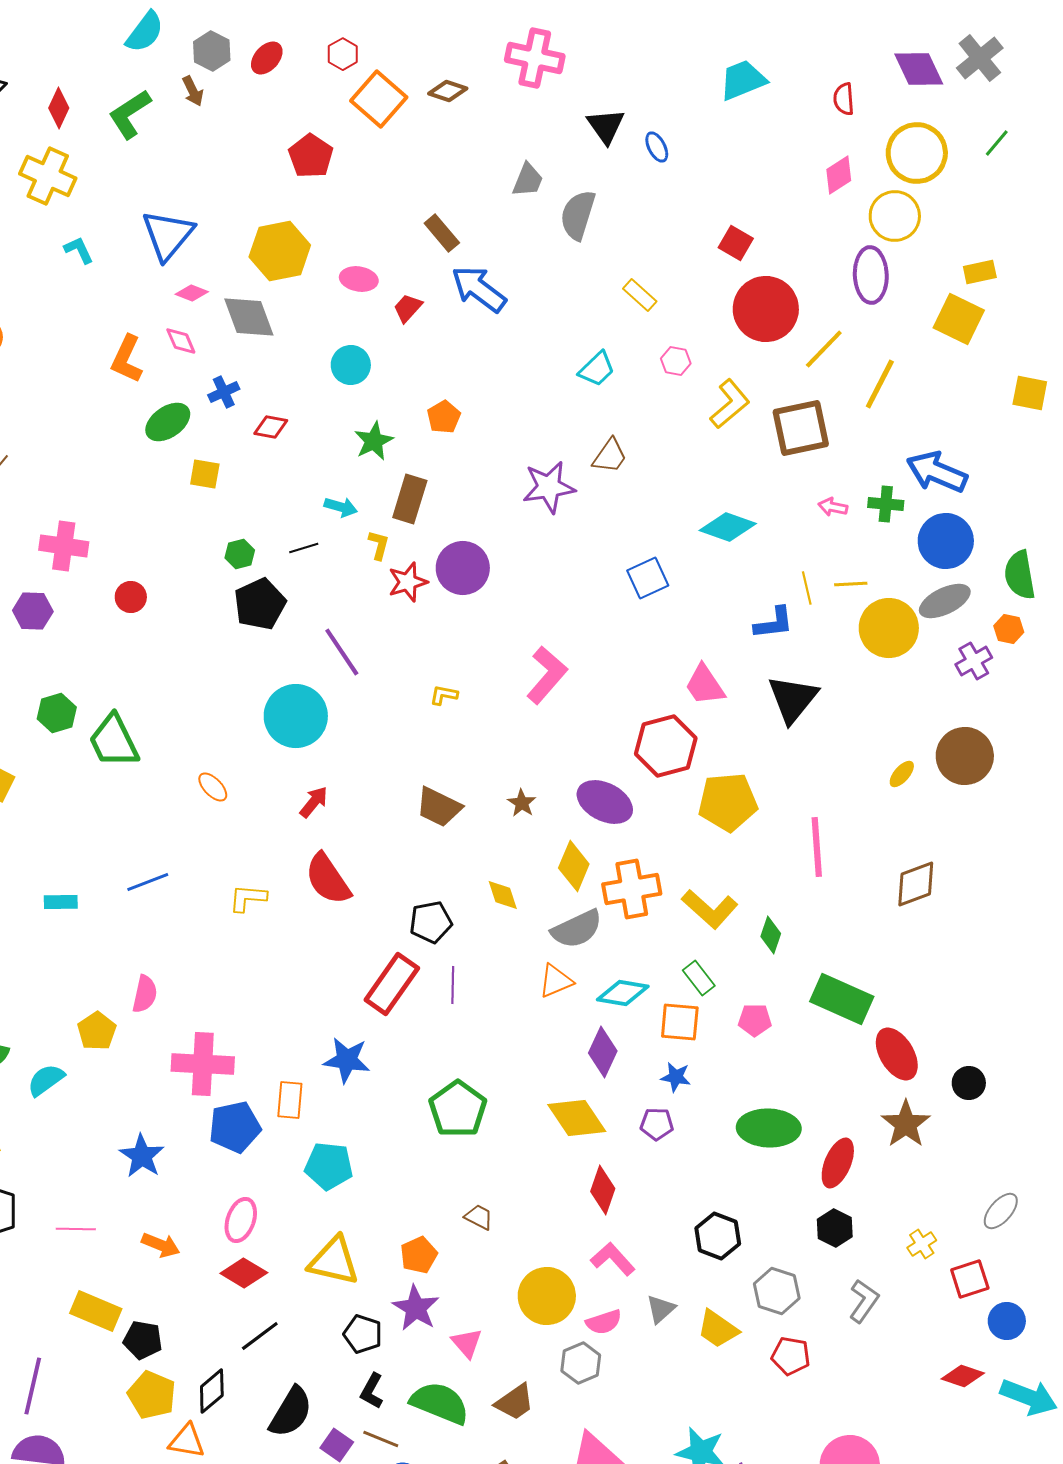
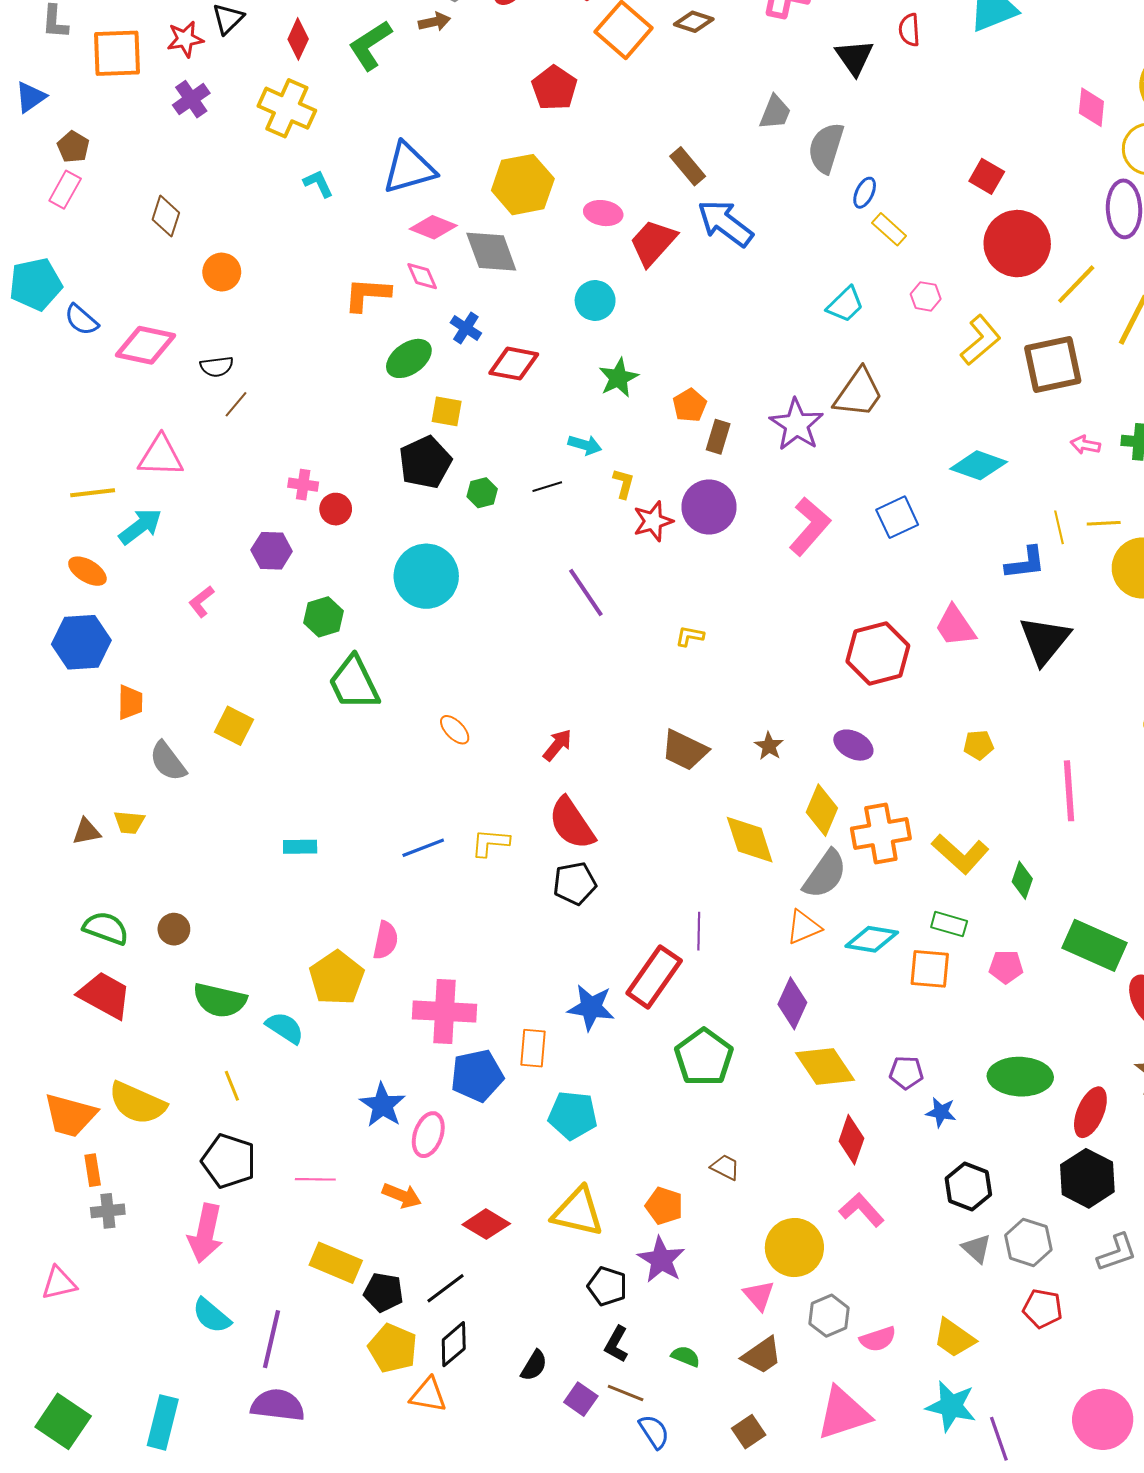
brown arrow: (193, 91) -> (434, 22), turned -76
red semicircle: (844, 99) -> (909, 30), moved
blue ellipse: (657, 147) -> (865, 193), moved, turned 52
pink diamond: (839, 175) -> (1091, 107), turned -51
blue triangle: (168, 235) -> (409, 168), turned 34
pink diamond: (192, 293) -> (433, 227), size x1.4
red trapezoid: (408, 308) -> (653, 243), size x1.6
orange L-shape: (127, 359) -> (367, 294), turned 69
blue cross: (224, 392) -> (466, 328), turned -32
orange pentagon: (444, 417) -> (690, 405), moved
red diamond: (271, 427) -> (514, 364), size x1.4
brown trapezoid: (610, 456) -> (859, 393), size x1.4
purple star: (549, 487) -> (796, 425), turned -30
brown rectangle: (410, 499) -> (718, 437), moved, size x0.7
pink cross: (64, 546) -> (303, 485), size x0.6
red circle: (131, 597) -> (336, 509), moved
black pentagon: (260, 604) -> (425, 462), moved
pink L-shape: (547, 675) -> (810, 526), moved
green hexagon: (57, 713) -> (323, 617), moved
cyan circle: (296, 716) -> (426, 576), moved
red hexagon: (666, 746) -> (878, 653), moved
purple ellipse: (605, 802) -> (853, 745), size x0.7
yellow pentagon: (728, 802) -> (979, 745), size x0.5
blue line: (148, 882) -> (423, 848), moved
yellow diamond: (503, 895) -> (750, 840), size x1.6
black pentagon: (431, 922) -> (575, 883), moved
gray semicircle: (577, 929) -> (825, 874), turned -30
green rectangle: (699, 978) -> (949, 924), turned -36
red rectangle: (392, 984) -> (654, 977), moved
yellow pentagon: (97, 1031) -> (337, 978), size x1.4
purple diamond: (603, 1052) -> (792, 1003), moved
blue star: (676, 1077) -> (941, 1112), moved
cyan semicircle: (46, 1080) -> (285, 1028), turned 69
pink ellipse: (241, 1220) -> (428, 1135), moved
black hexagon: (835, 1228) -> (1087, 1178), size x1.5
orange pentagon: (419, 1255) -> (664, 1206), turned -30
gray L-shape: (864, 1301) -> (1117, 1253), turned 36
gray triangle: (661, 1309) -> (977, 1249), moved, turned -36
pink semicircle: (604, 1322) -> (878, 1339), moved
yellow trapezoid: (718, 1329) -> (954, 1338), moved
black line: (260, 1336) -> (446, 1288), moved
pink triangle: (467, 1343) -> (759, 1295), moved
green semicircle: (440, 1403) -> (686, 1356), size x0.5
black semicircle: (291, 1412) -> (534, 1366), size x0.6

